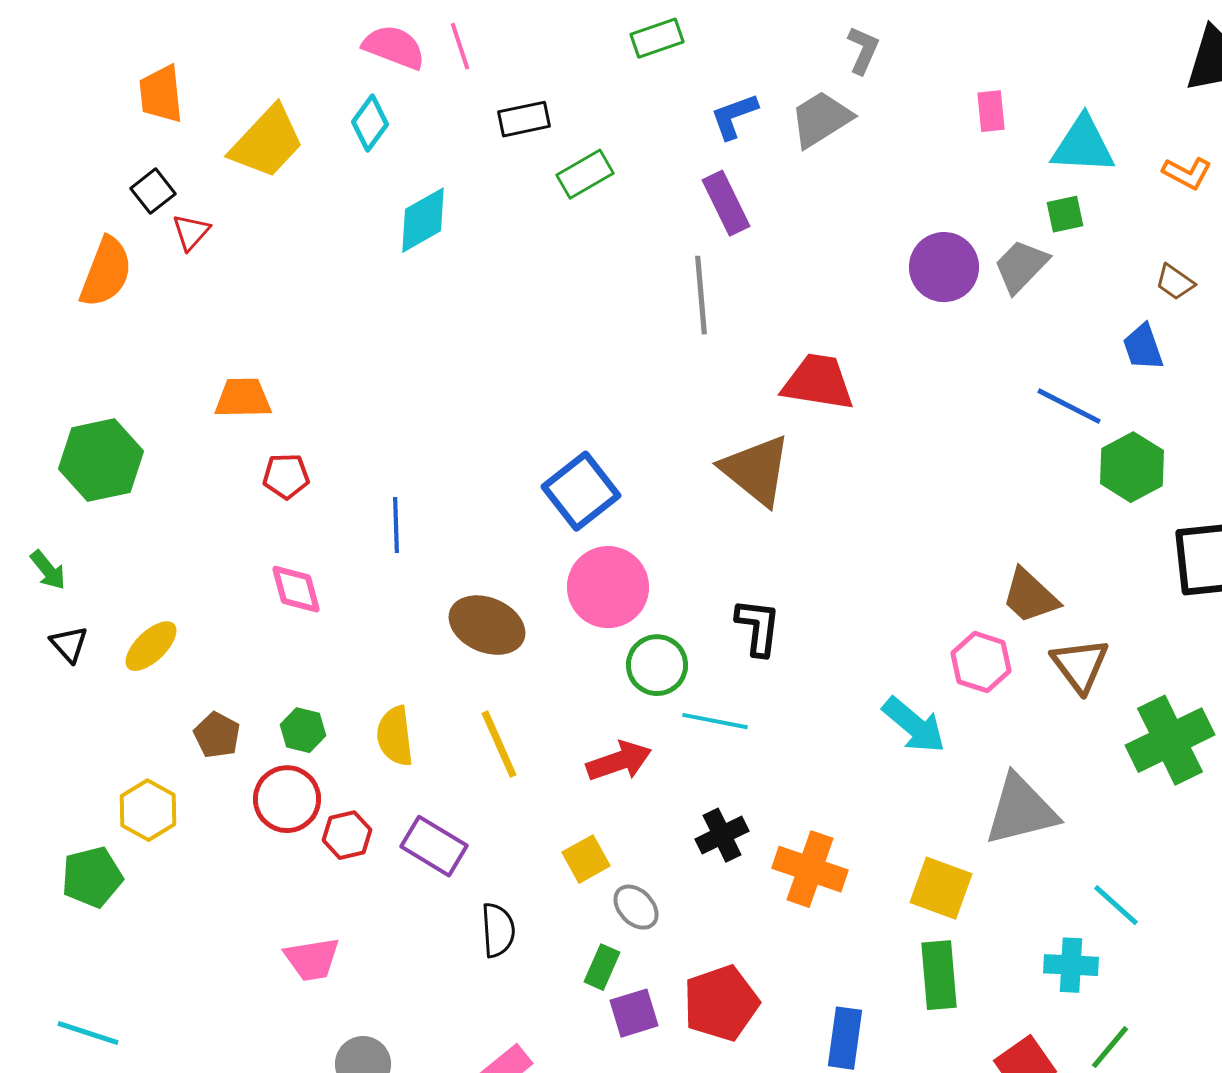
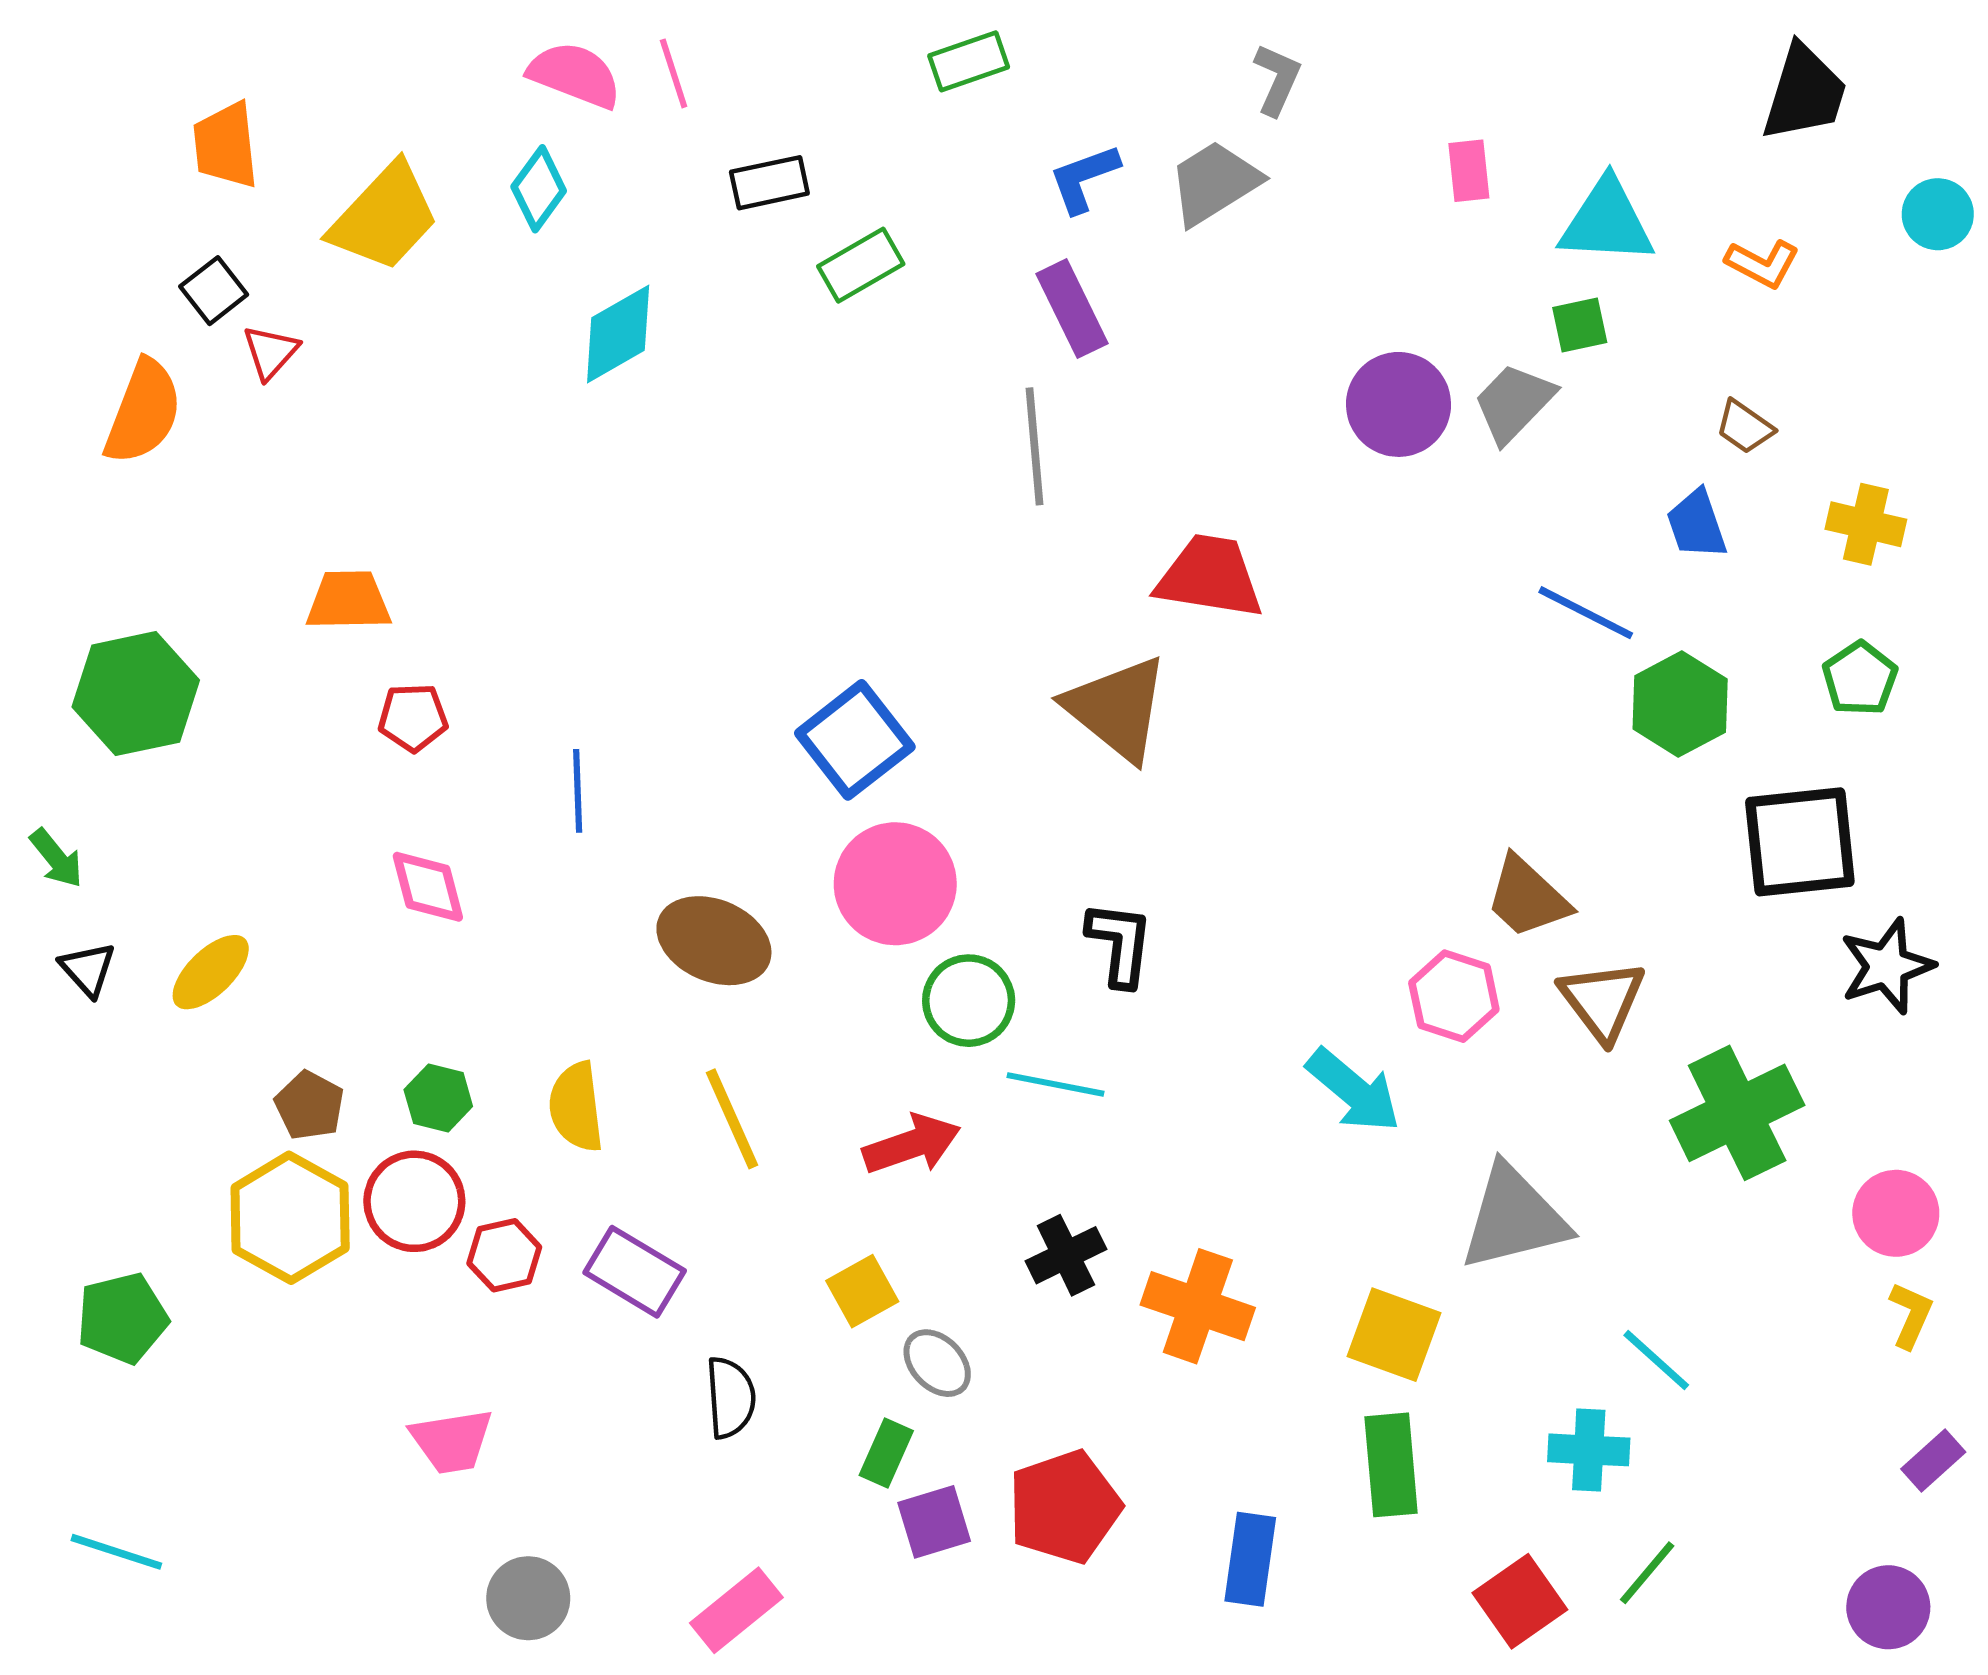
yellow hexagon: (148, 810) -> (290, 1218), moved, size x1.4

